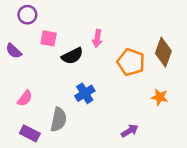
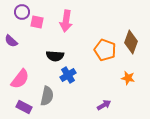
pink square: (49, 38) -> (37, 22), moved
pink arrow: (97, 38) -> (66, 21), moved, size x1.5
black semicircle: (72, 56) -> (55, 56), moved, turned 30
pink semicircle: (25, 98) -> (20, 79), size x1.5

